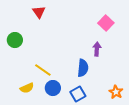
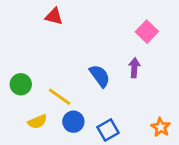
red triangle: (39, 12) -> (54, 16), turned -40
green circle: (15, 40) -> (21, 84), moved
blue semicircle: (83, 68) -> (100, 76), moved, turned -42

